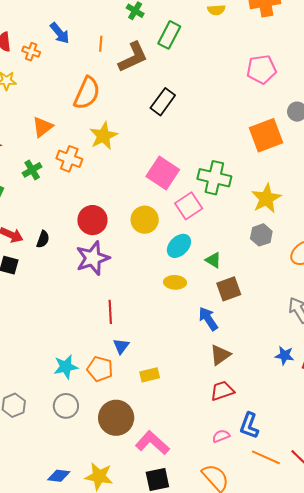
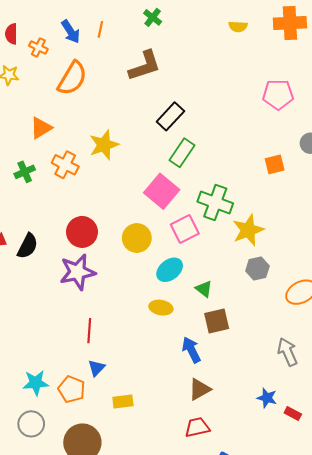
green rectangle: (169, 35) -> (182, 153), moved
orange line: (101, 44) -> (100, 29), moved
orange semicircle: (87, 93) -> (72, 78), moved
orange square: (266, 135) -> (275, 164), size x0.6
yellow star: (266, 198) -> (248, 230), moved
black semicircle: (43, 239) -> (28, 246), size x1.4

